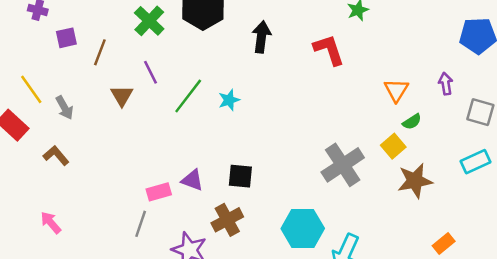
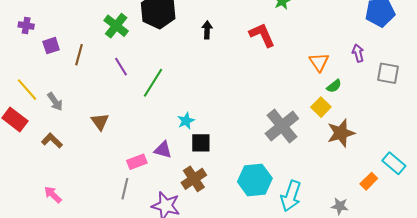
black arrow: (261, 37) -> (207, 30), size x0.7
brown triangle: (122, 96) -> (100, 122), moved
cyan star: (229, 100) -> (186, 121), moved
cyan rectangle: (476, 162) -> (394, 163), moved, turned 70

